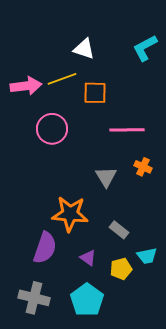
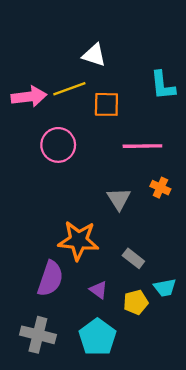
cyan L-shape: (145, 48) -> (163, 85), moved, turned -68

